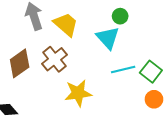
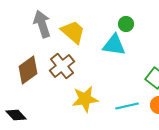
cyan triangle: (108, 38) -> (114, 45), turned -40
cyan line: (123, 70) -> (127, 106), moved

